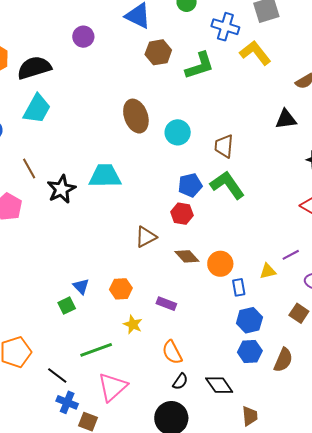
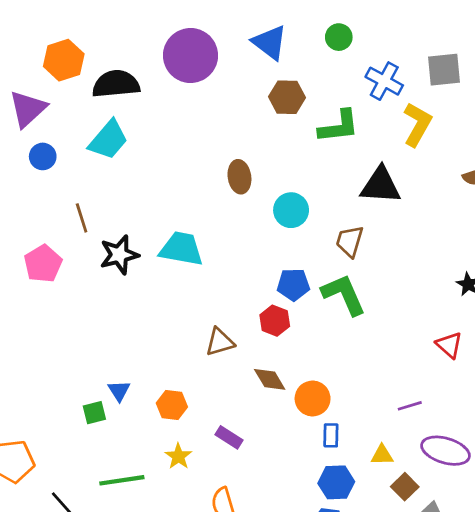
purple circle: (83, 37) -> (191, 55), size x1.8
yellow L-shape: (255, 53) -> (417, 124), turned 56
brown ellipse: (136, 116) -> (239, 177), size x0.7
black triangle: (286, 119) -> (381, 185), moved, size x1.4
yellow triangle: (268, 271) -> (382, 455), moved

